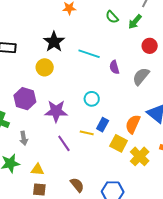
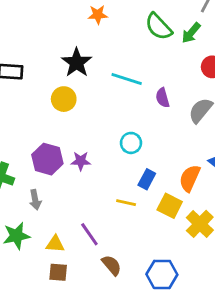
green semicircle: (112, 17) -> (159, 27), size x1.5
purple hexagon: (25, 99) -> (47, 159), moved
purple star: (56, 111) -> (81, 161), size x0.6
yellow line: (87, 133) -> (126, 203), moved
purple line: (64, 143) -> (89, 234), moved

